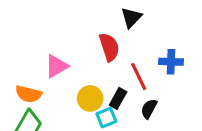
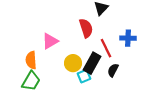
orange semicircle: (28, 94) -> (31, 60), turned 72
black rectangle: (118, 98) -> (92, 63), size x1.5

